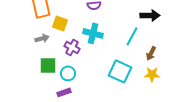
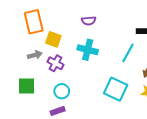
purple cross: (72, 47) -> (56, 63), moved
green square: (48, 65) -> (26, 86), moved

